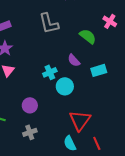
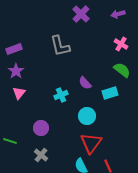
green semicircle: (88, 36) -> (122, 70), moved
cyan circle: (65, 86) -> (87, 116), moved
gray cross: (30, 132) -> (41, 155), turned -32

